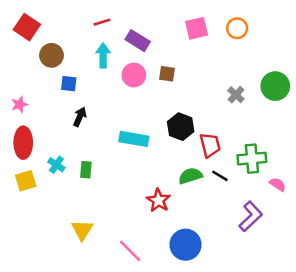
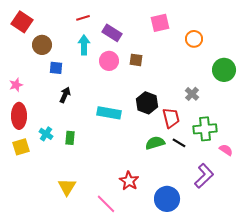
orange circle: (237, 28) -> (194, 39), moved
gray cross: (236, 95) -> (192, 94), moved
red star: (158, 200) -> (129, 181), moved
blue circle: (185, 245) -> (167, 199), moved

